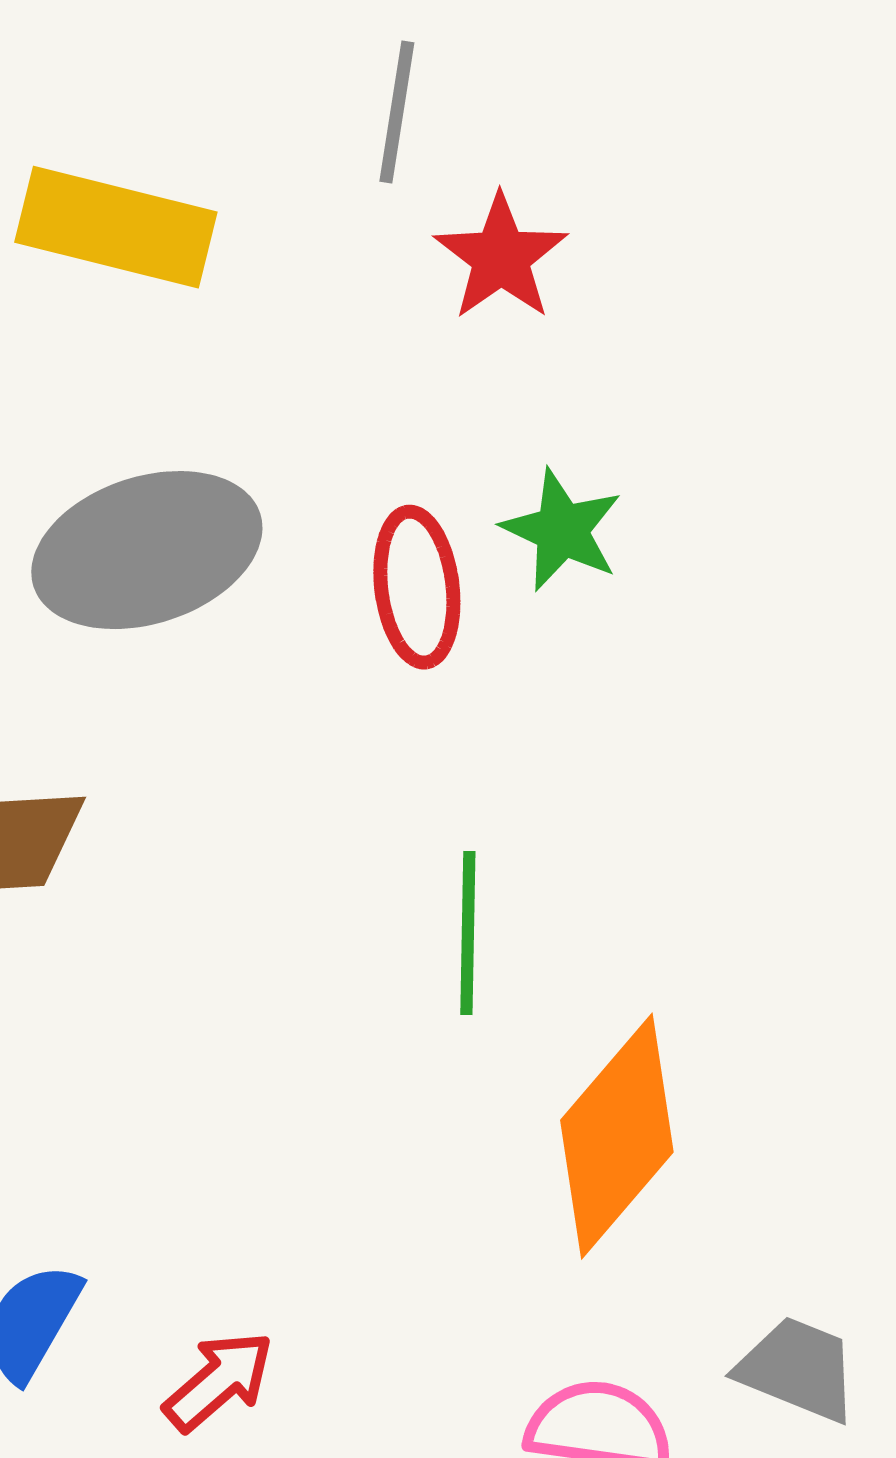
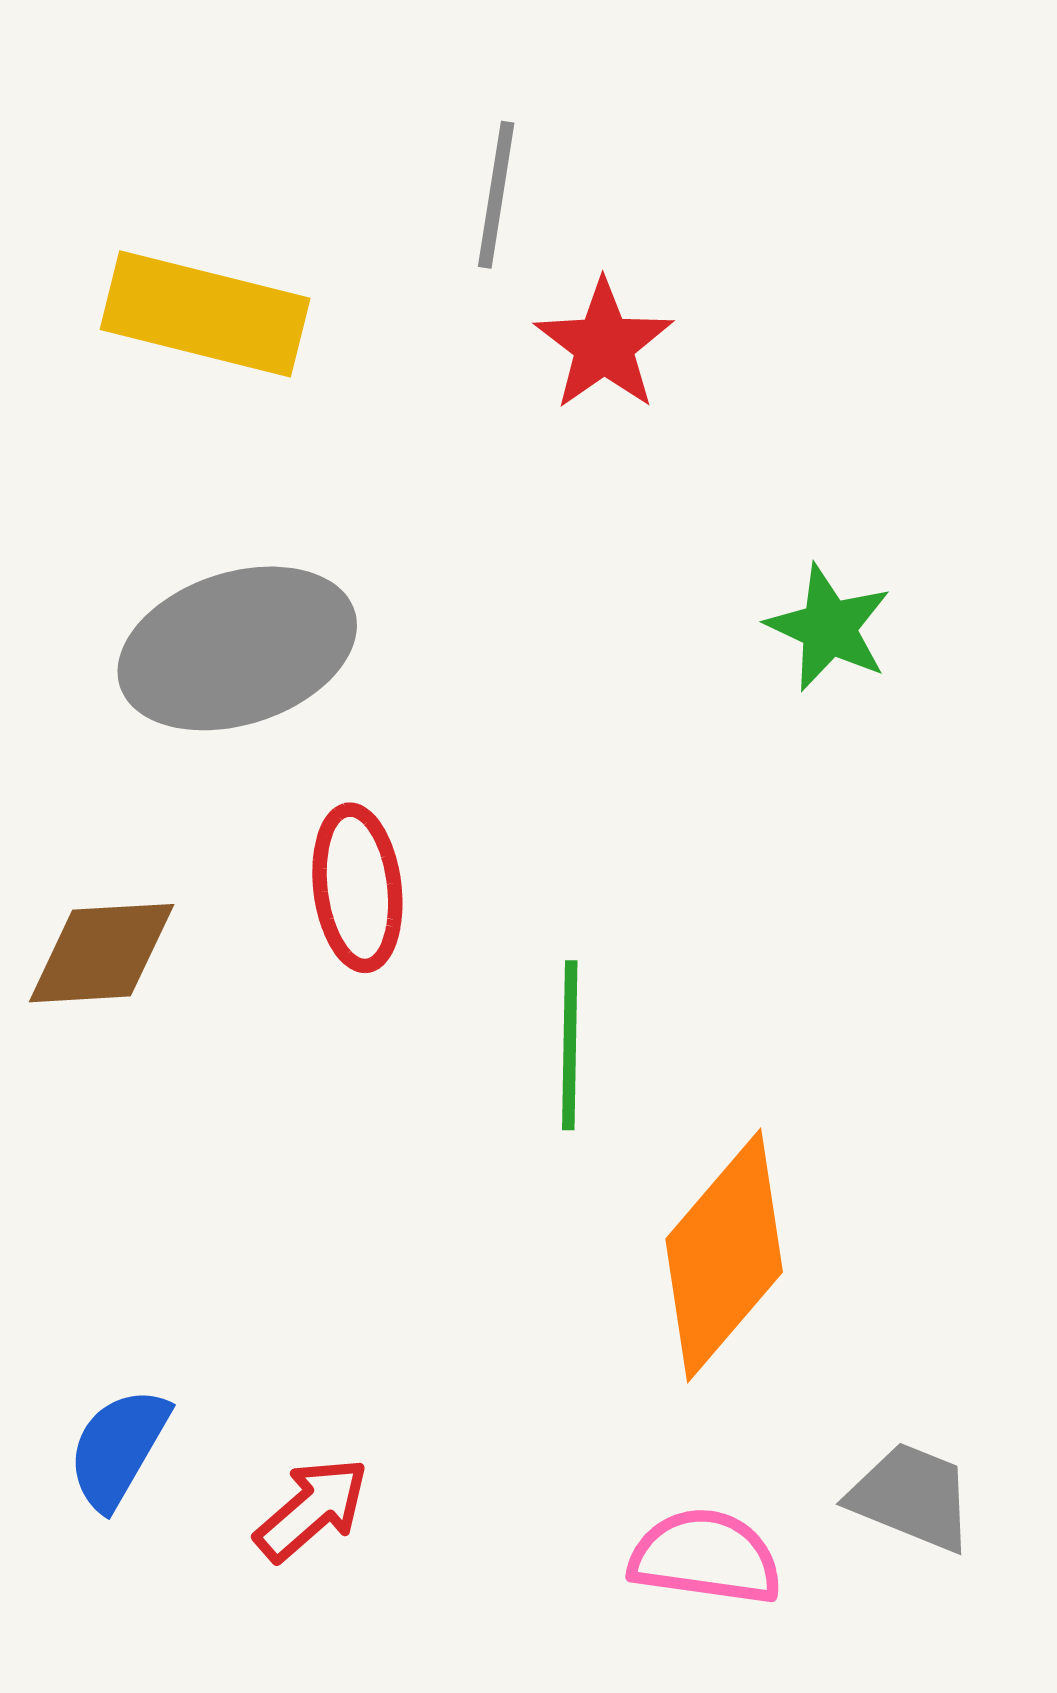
green star: (562, 530) -> (829, 628), moved
red ellipse: (417, 587) -> (357, 888), moved

